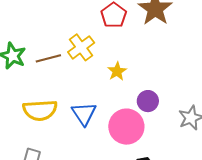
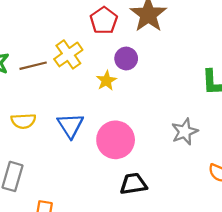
purple circle: (148, 101) -> (126, 58), moved
yellow semicircle: (40, 110) -> (23, 121), size x0.7

